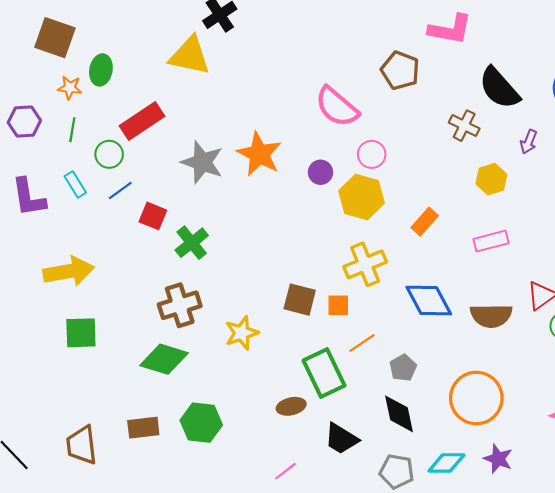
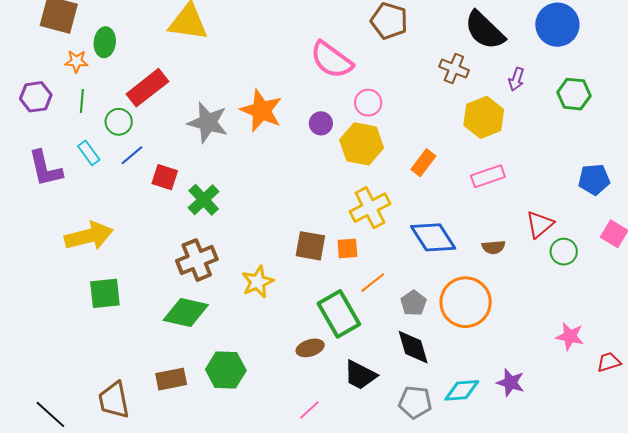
yellow hexagon: (491, 179) -> (484, 117), size x1.4
brown semicircle: (491, 316) -> (494, 247), size x0.6
orange circle: (476, 398) -> (466, 302), moved

